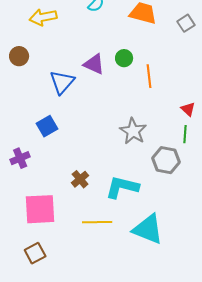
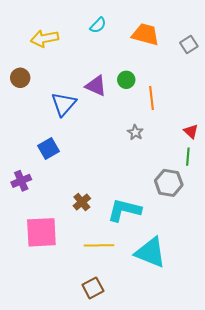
gray star: (133, 131) -> (135, 132), moved, size x0.6
brown square: (35, 253) -> (93, 288), moved

